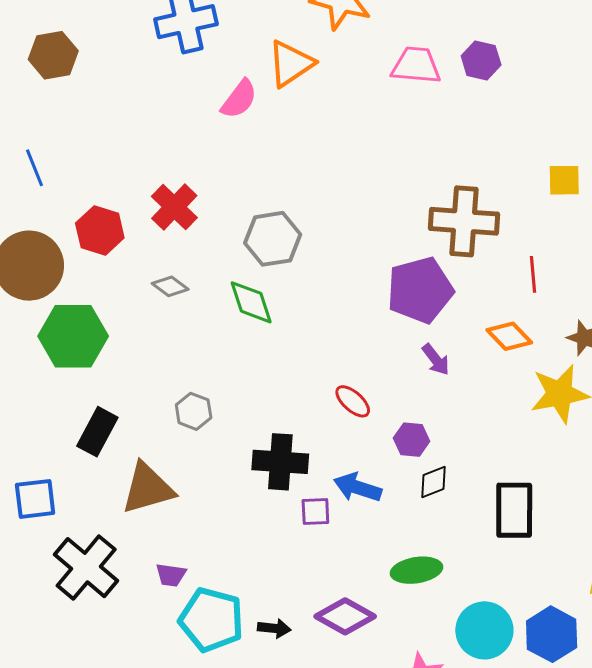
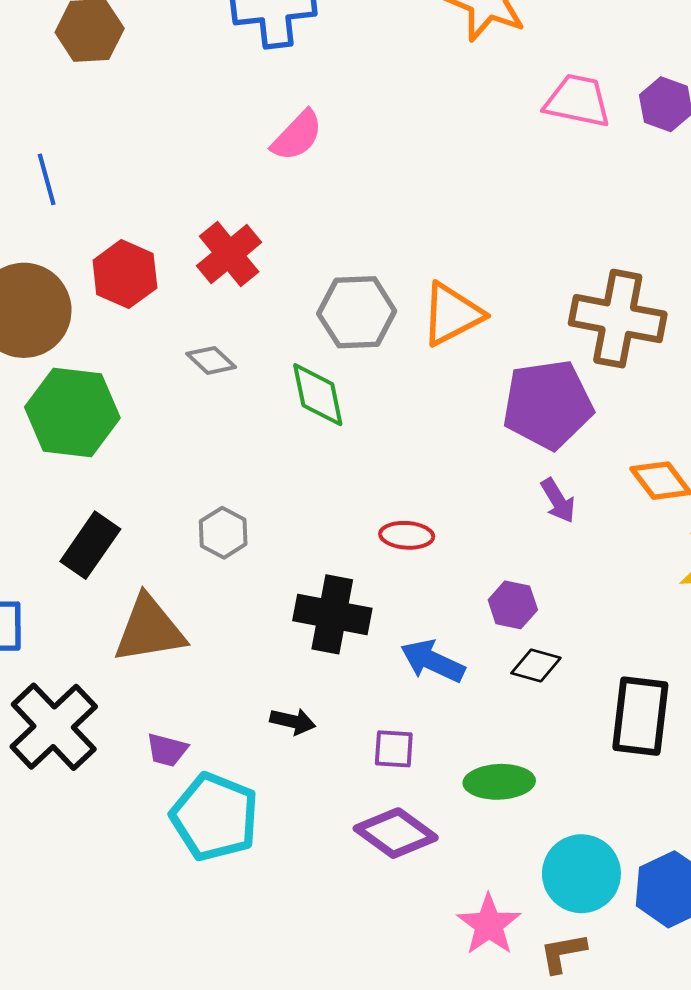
orange triangle: (291, 64) -> (452, 314), moved
pink semicircle: (239, 99) -> (297, 136), moved
red ellipse: (353, 401) -> (407, 535), moved, turned -45
black diamond: (434, 482) -> (536, 666), turned 30
purple square: (315, 511) -> (394, 749), moved
black arrow: (274, 628) -> (293, 721), moved

